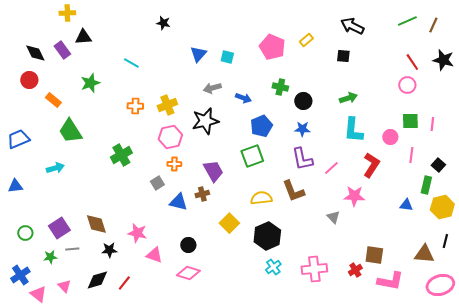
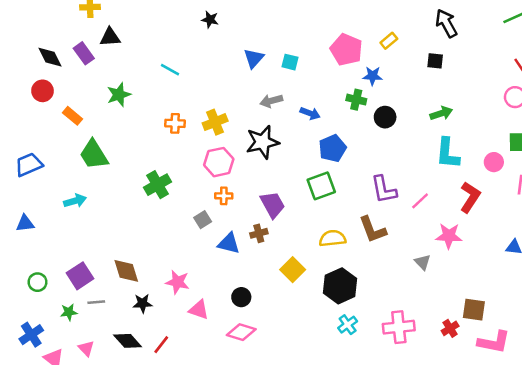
black arrow: (352, 26) -> (446, 23), turned 35
blue star: (302, 129) -> (373, 76), moved
black diamond: (97, 280) -> (128, 341), turned 65

